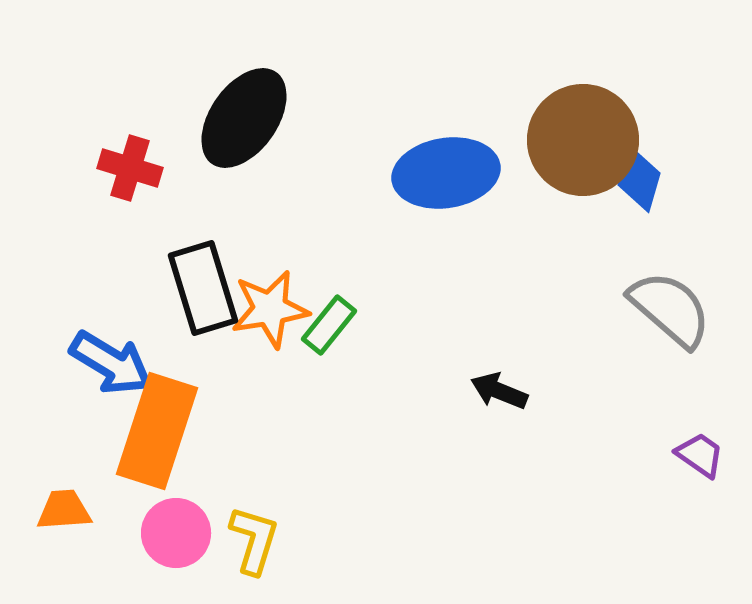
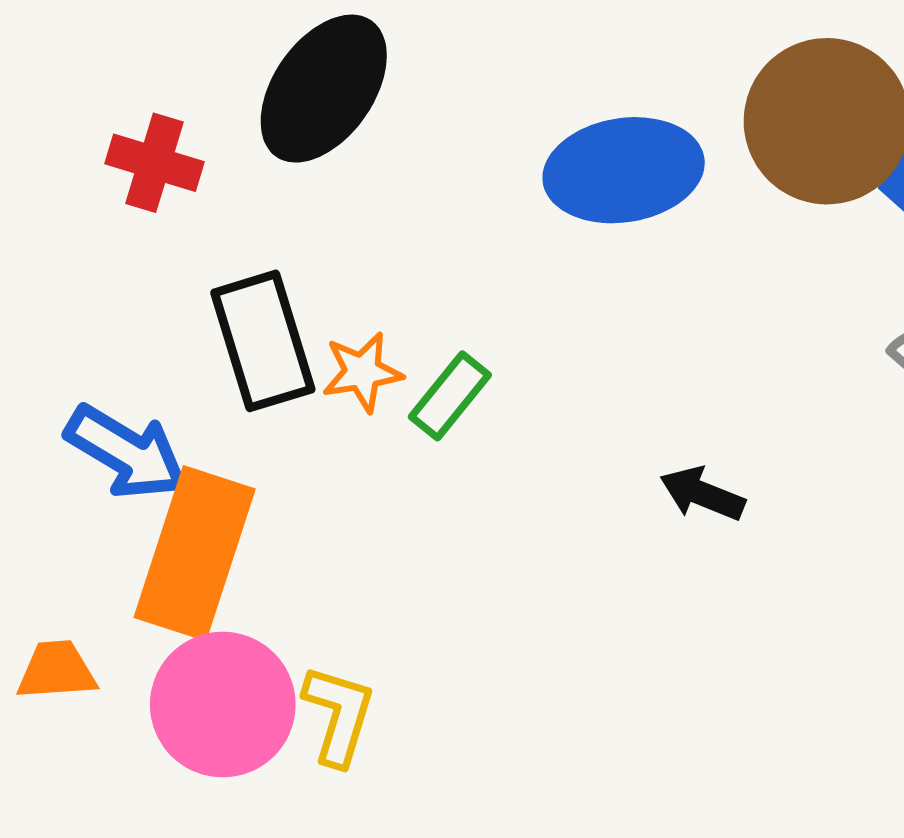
orange star: (270, 309) -> (362, 372), size x0.7
pink circle: (176, 533) -> (223, 705), size x1.4

